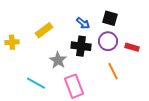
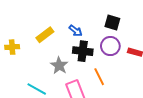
blue arrow: (83, 23) -> (76, 31), moved
orange line: (113, 71) -> (99, 77), moved

